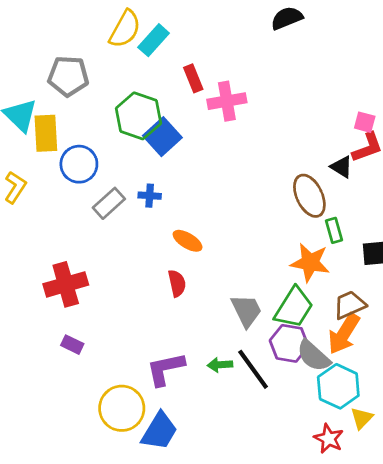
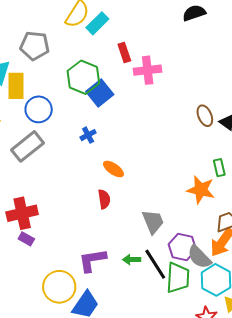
blue cross: (150, 196) -> (88, 135), turned -35
brown ellipse: (309, 196) -> (205, 116), moved, size x0.7
gray rectangle: (109, 203) -> (27, 146), moved, size x1.4
red cross: (66, 284) -> (22, 213), moved
green trapezoid: (294, 307) -> (178, 278), moved, turned -32

